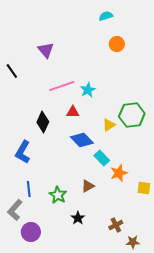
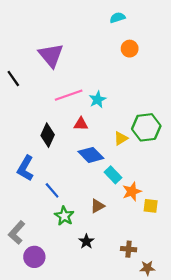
purple triangle: (46, 50) -> (51, 55), size x1.4
yellow square: (144, 188) -> (151, 206), moved
blue line: (29, 189) -> (52, 190), moved, turned -35
brown cross: (116, 225) -> (129, 249), turned 32

